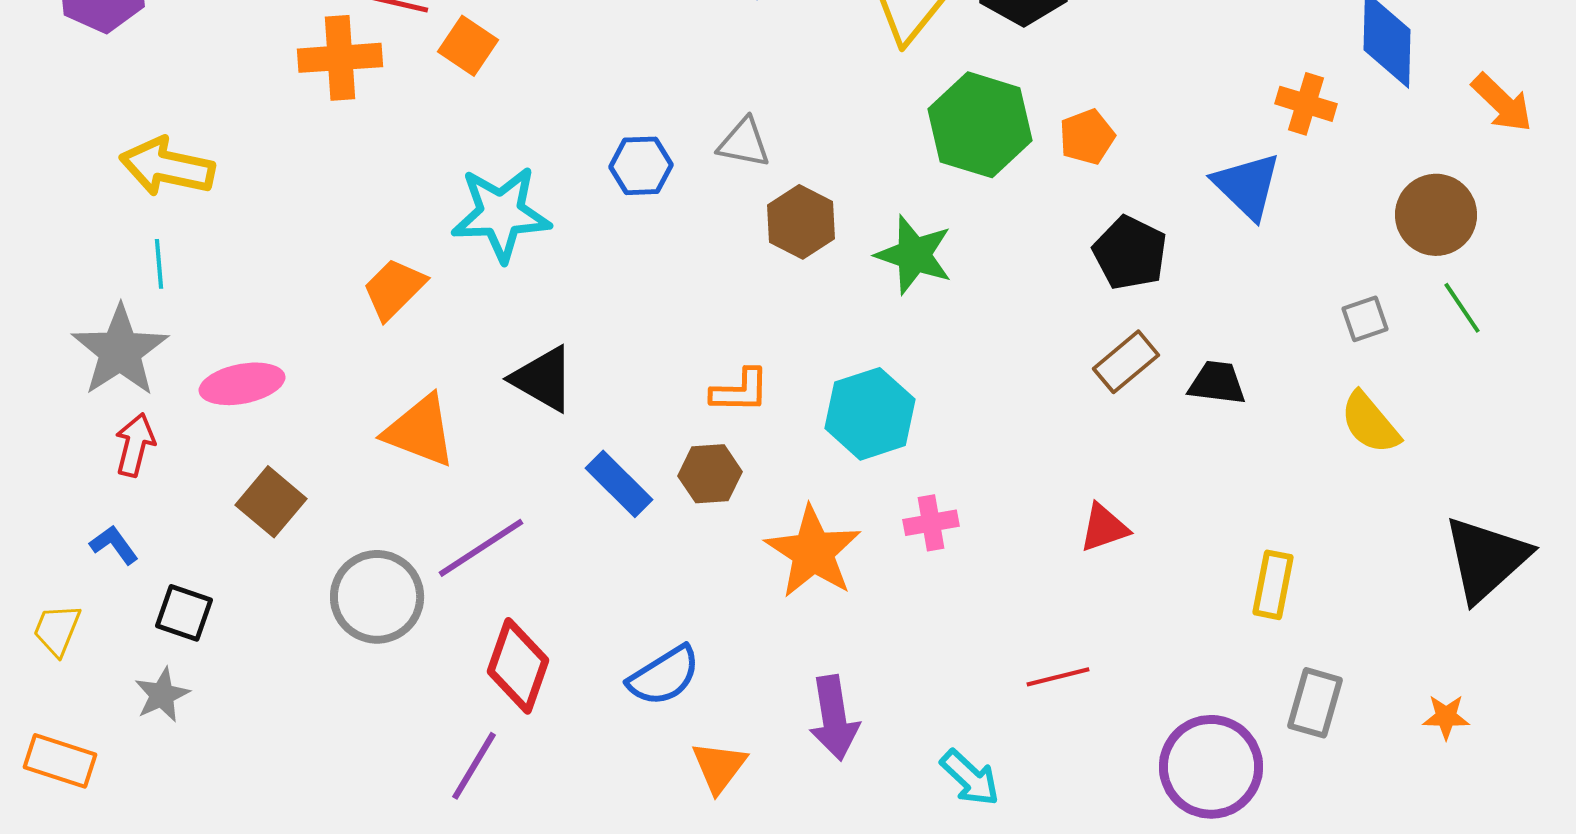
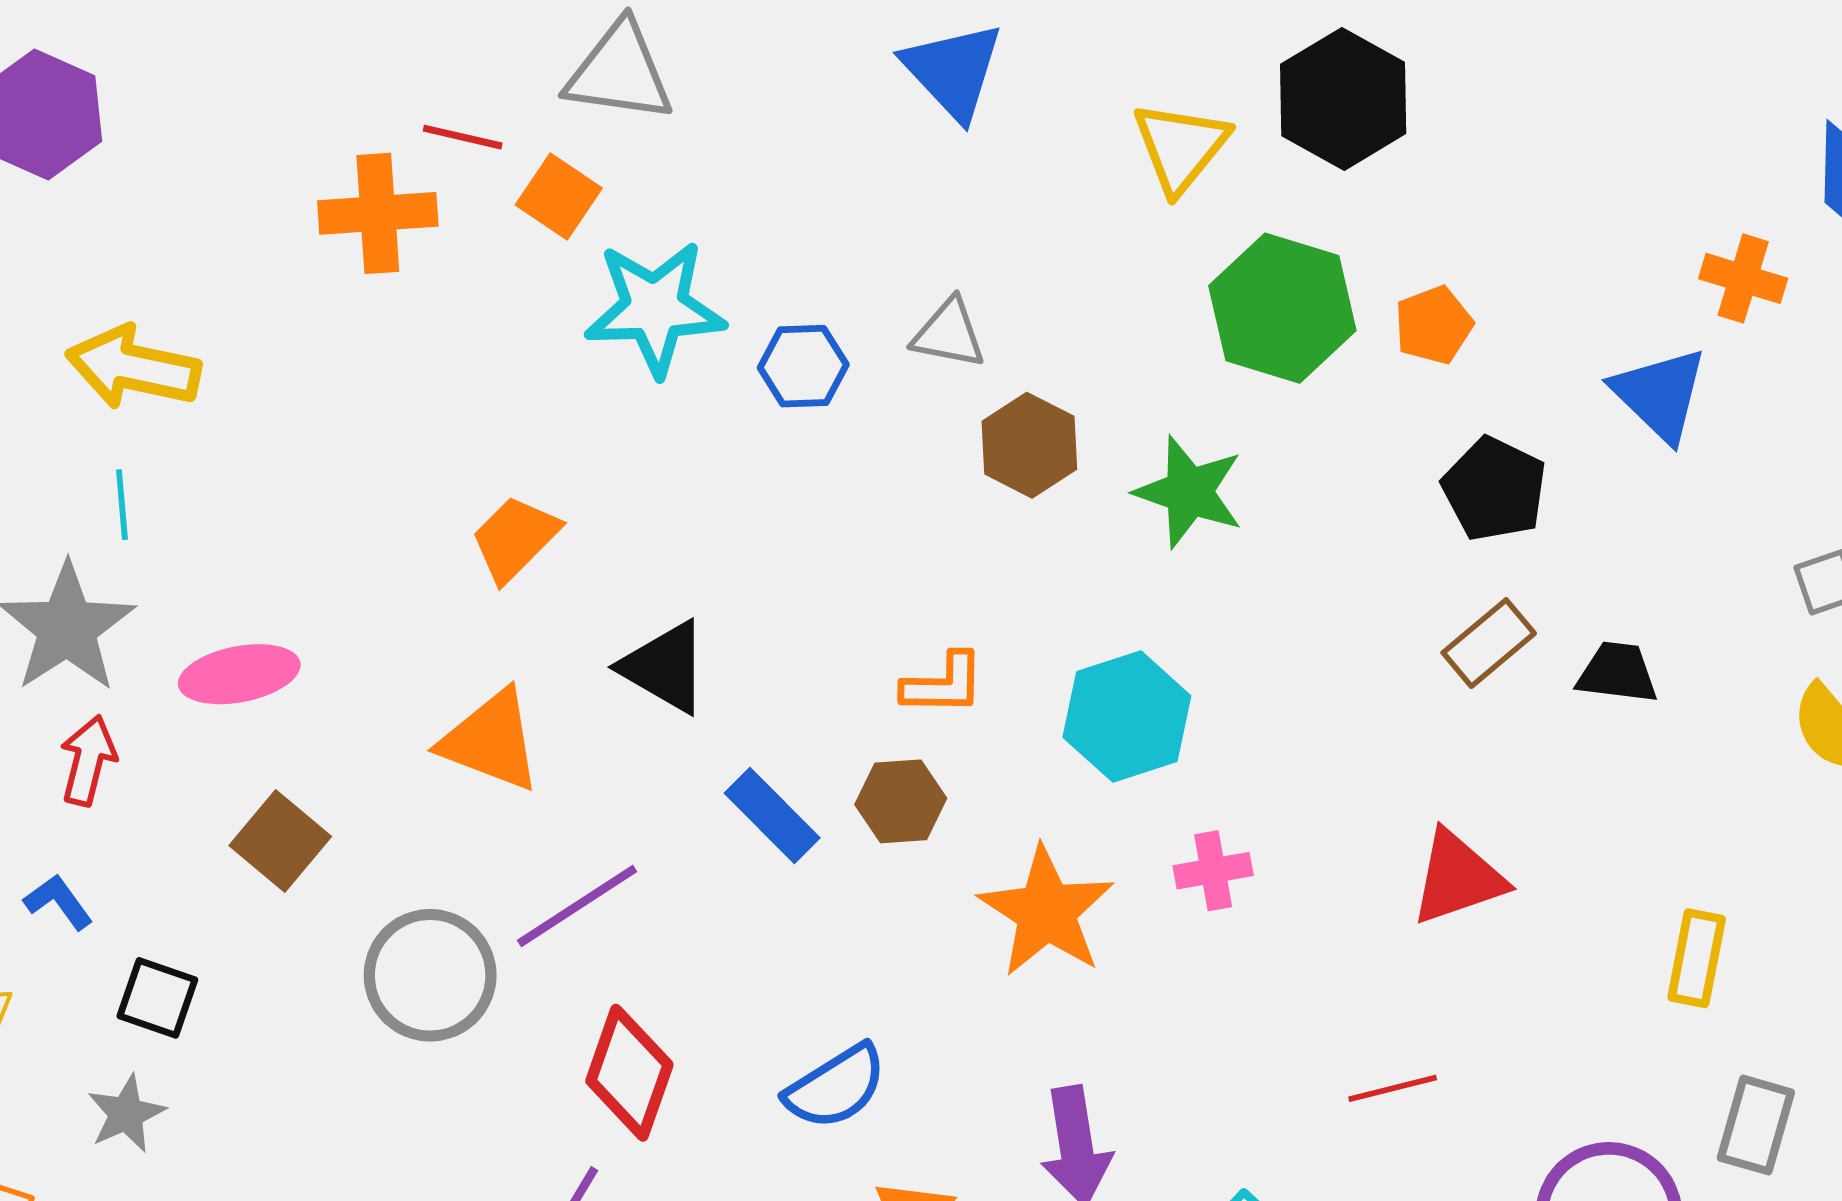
cyan star: (501, 214) -> (655, 308), moved
orange trapezoid: (394, 289) -> (515, 539), moved
red triangle: (1104, 528) -> (1458, 878), size x1.4

